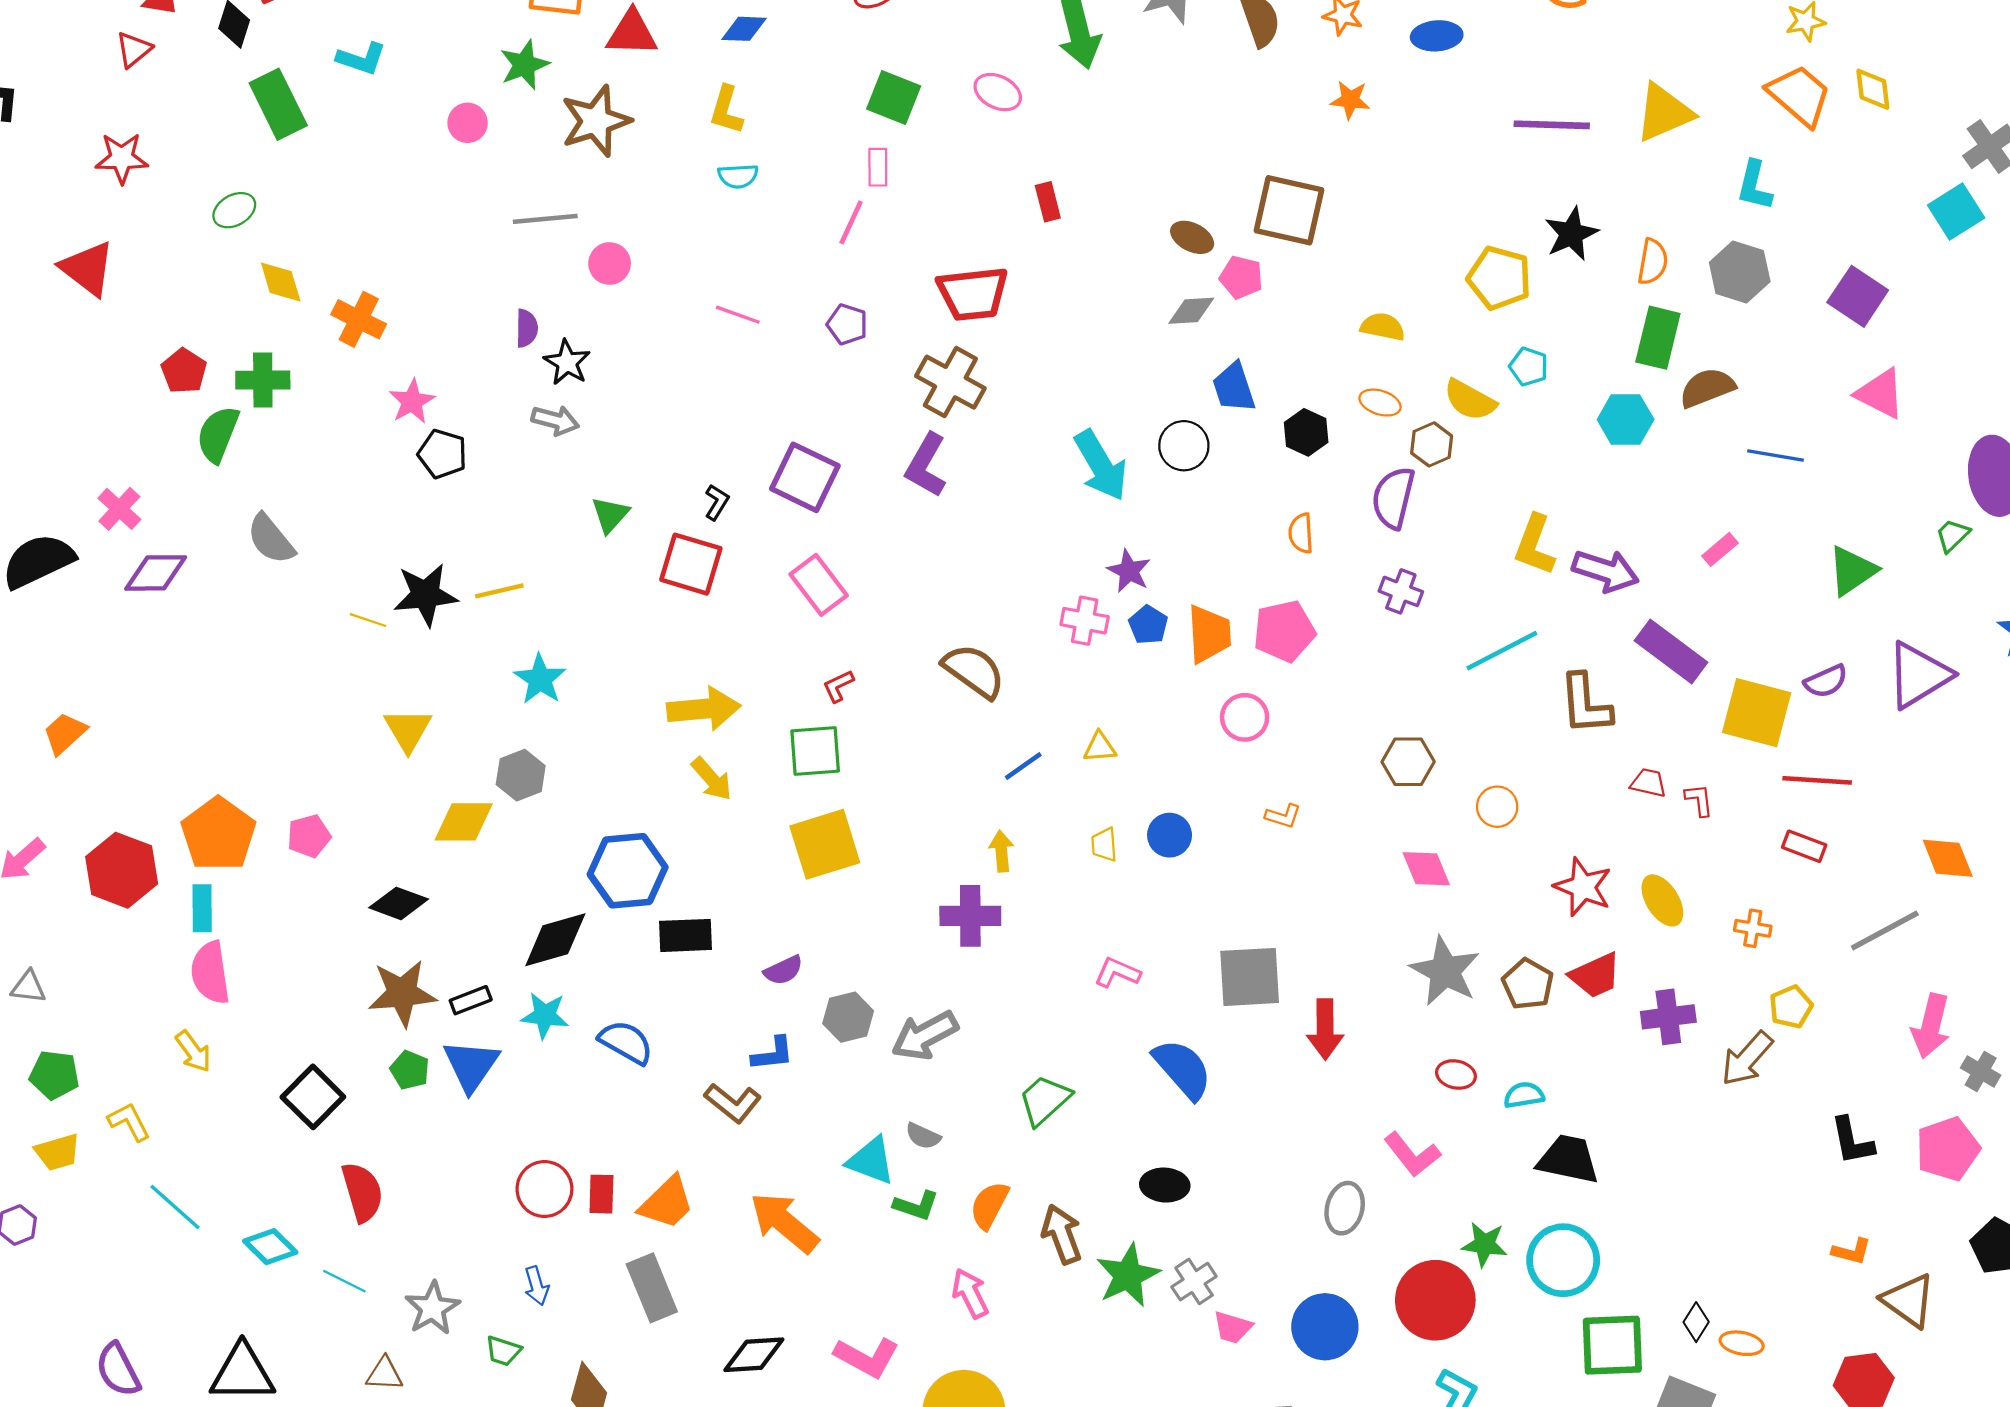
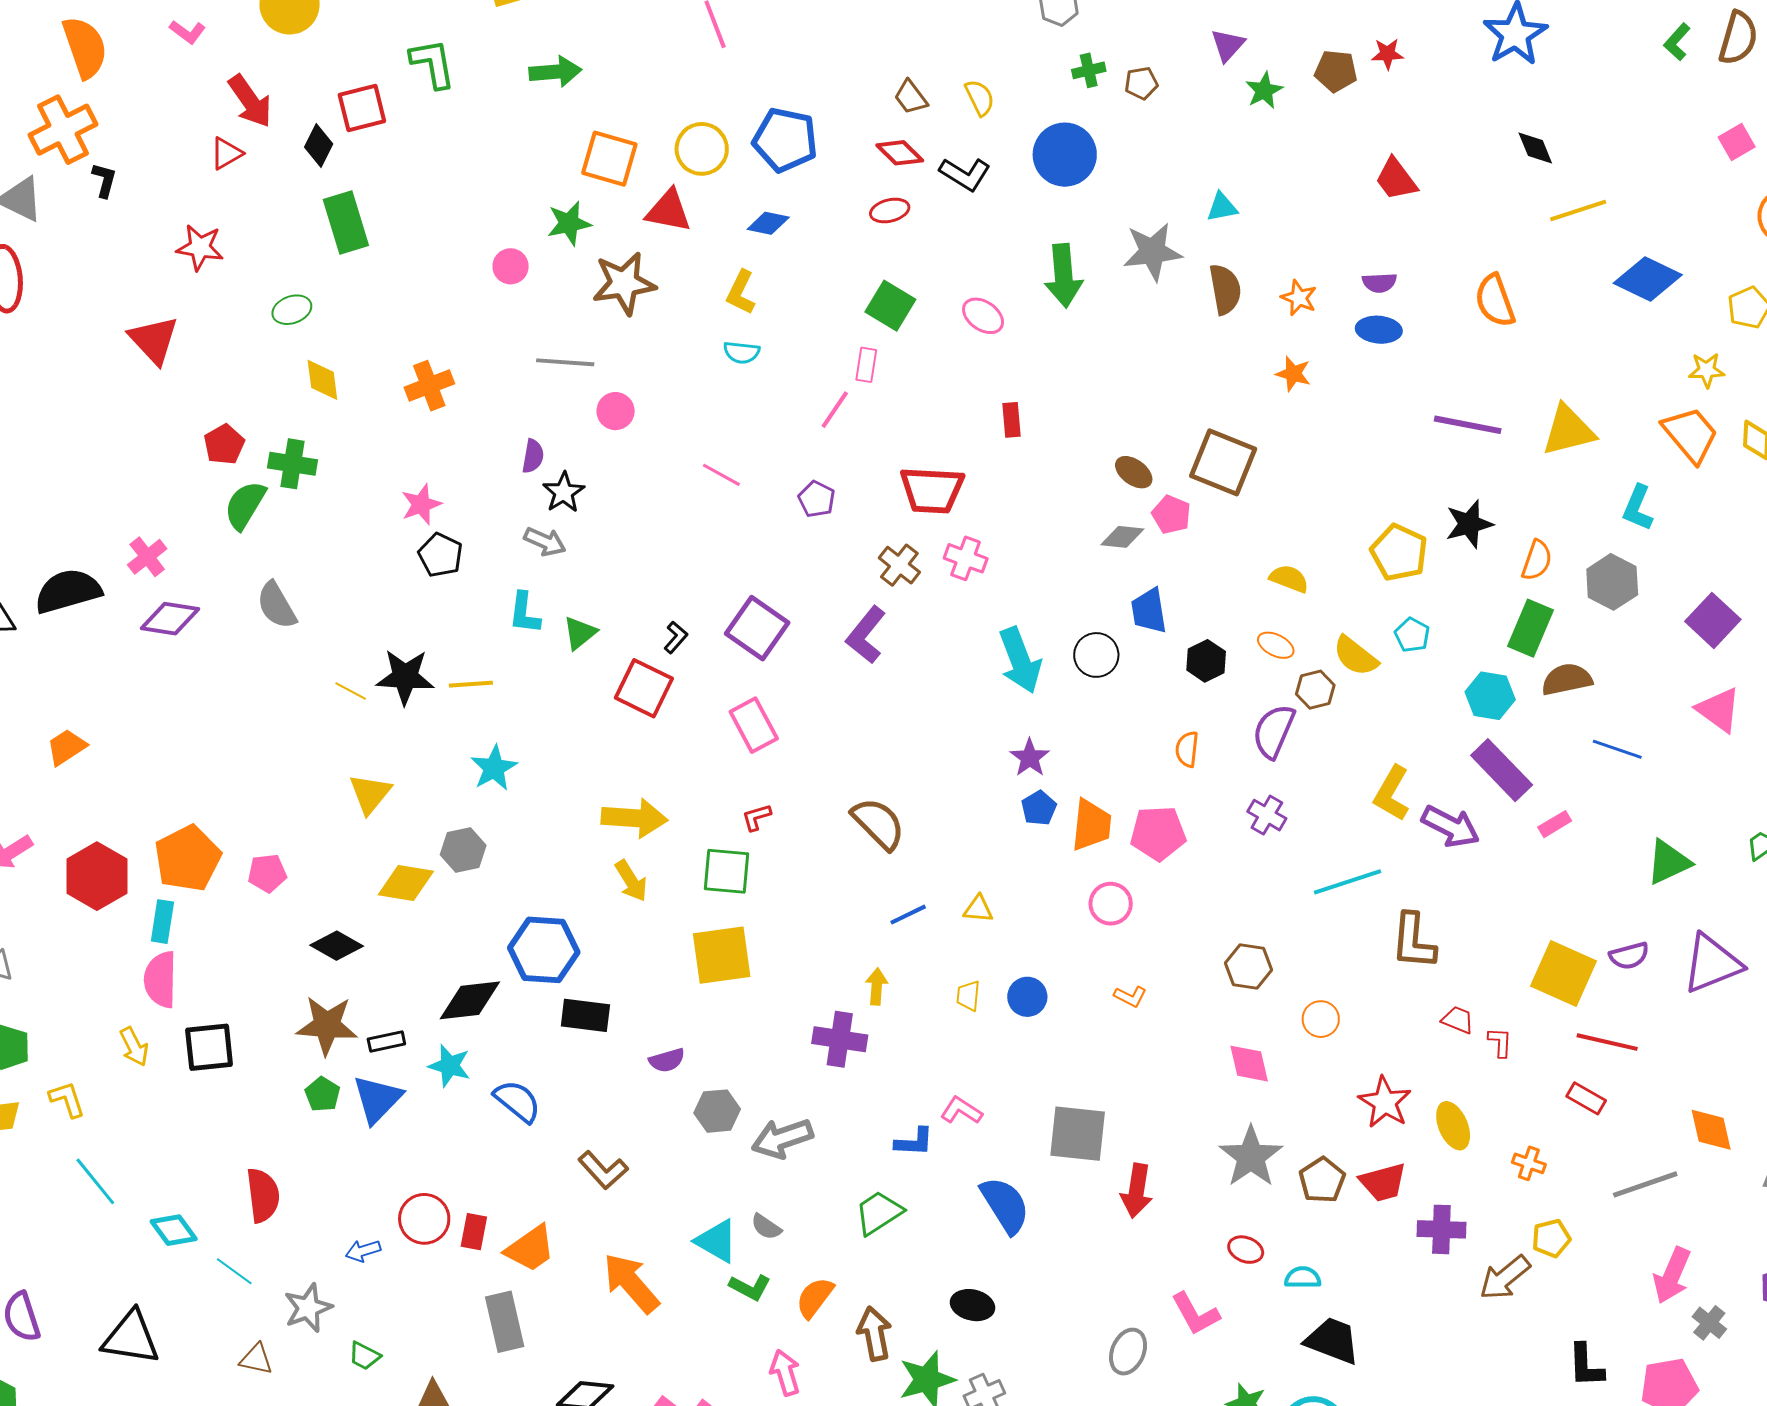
cyan L-shape: (361, 59) -> (524, 613), moved, turned 69
orange cross: (359, 319) -> (429, 386), moved, turned 33
brown cross: (950, 382) -> (899, 565), size x0.7
pink cross: (1085, 621) -> (966, 558), moved
purple rectangle: (1671, 651) -> (1502, 770), moved
blue L-shape: (773, 1054) -> (914, 1142), moved
black square: (313, 1097) -> (209, 1047), moved, turned 30
blue arrow: (537, 1286) -> (363, 1251), moved, turned 80

